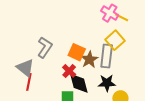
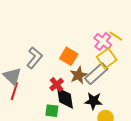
pink cross: (110, 13) -> (103, 41), moved
orange square: (77, 52) -> (69, 56), moved
gray rectangle: (107, 56) -> (96, 74), turned 35

